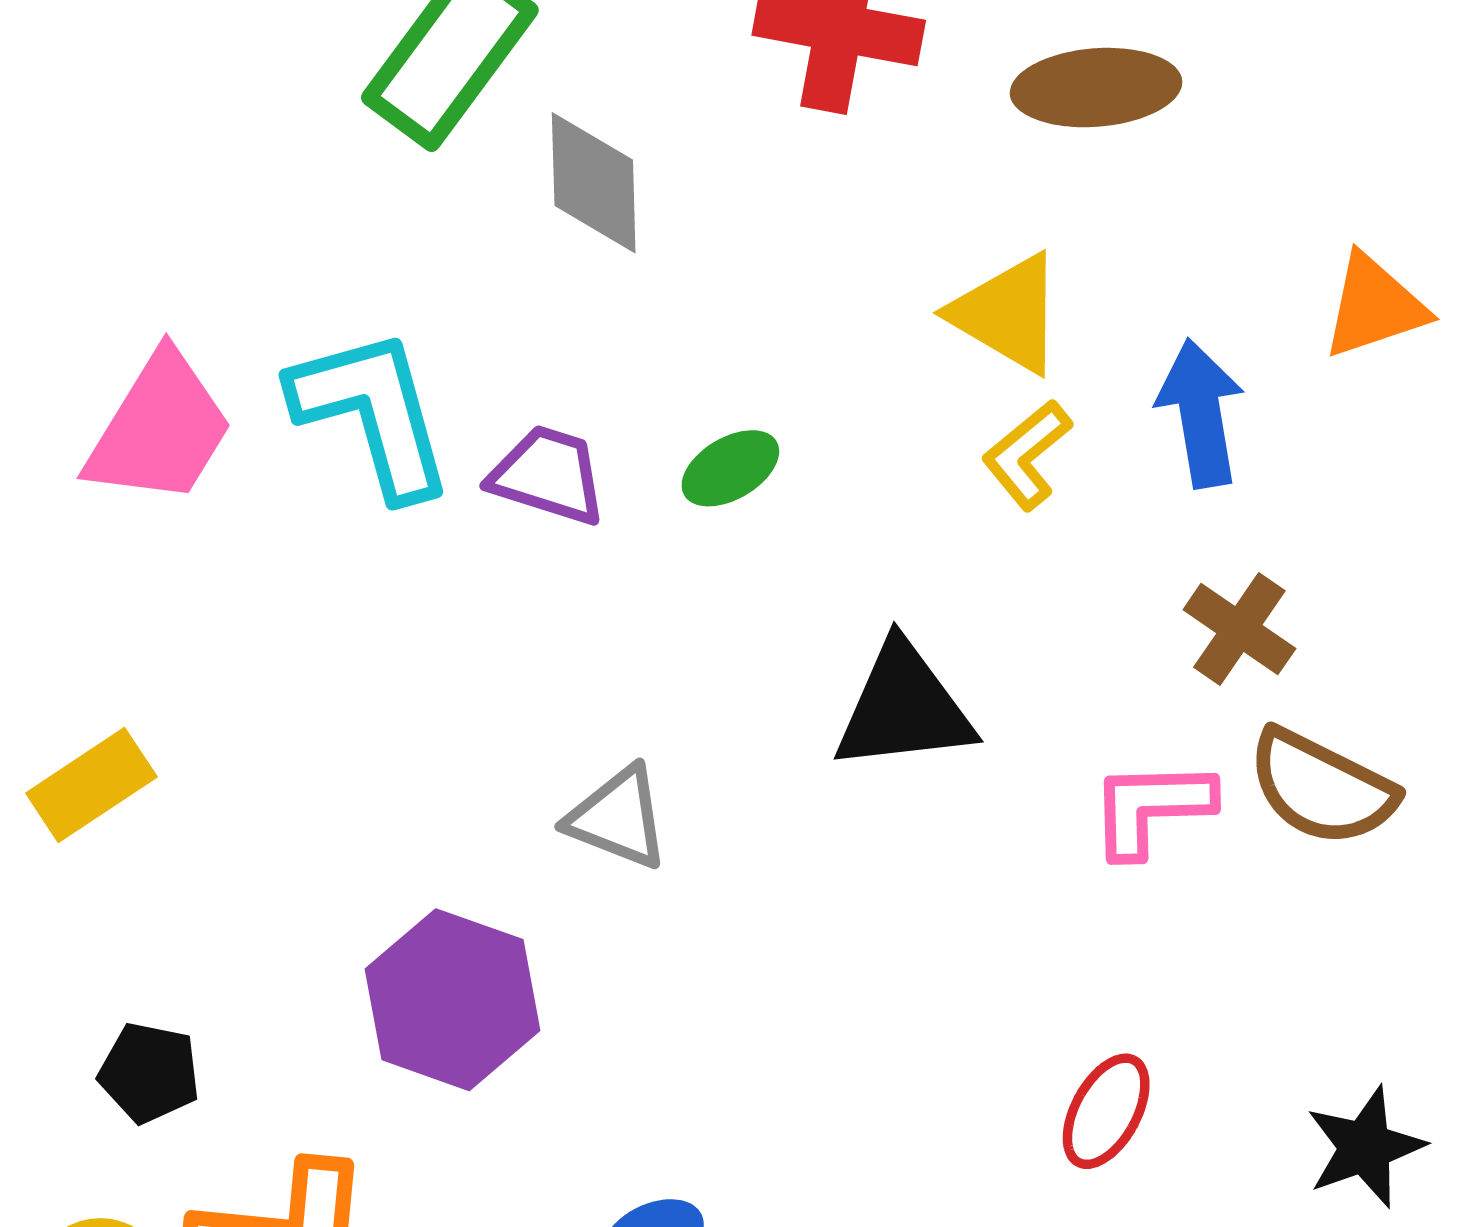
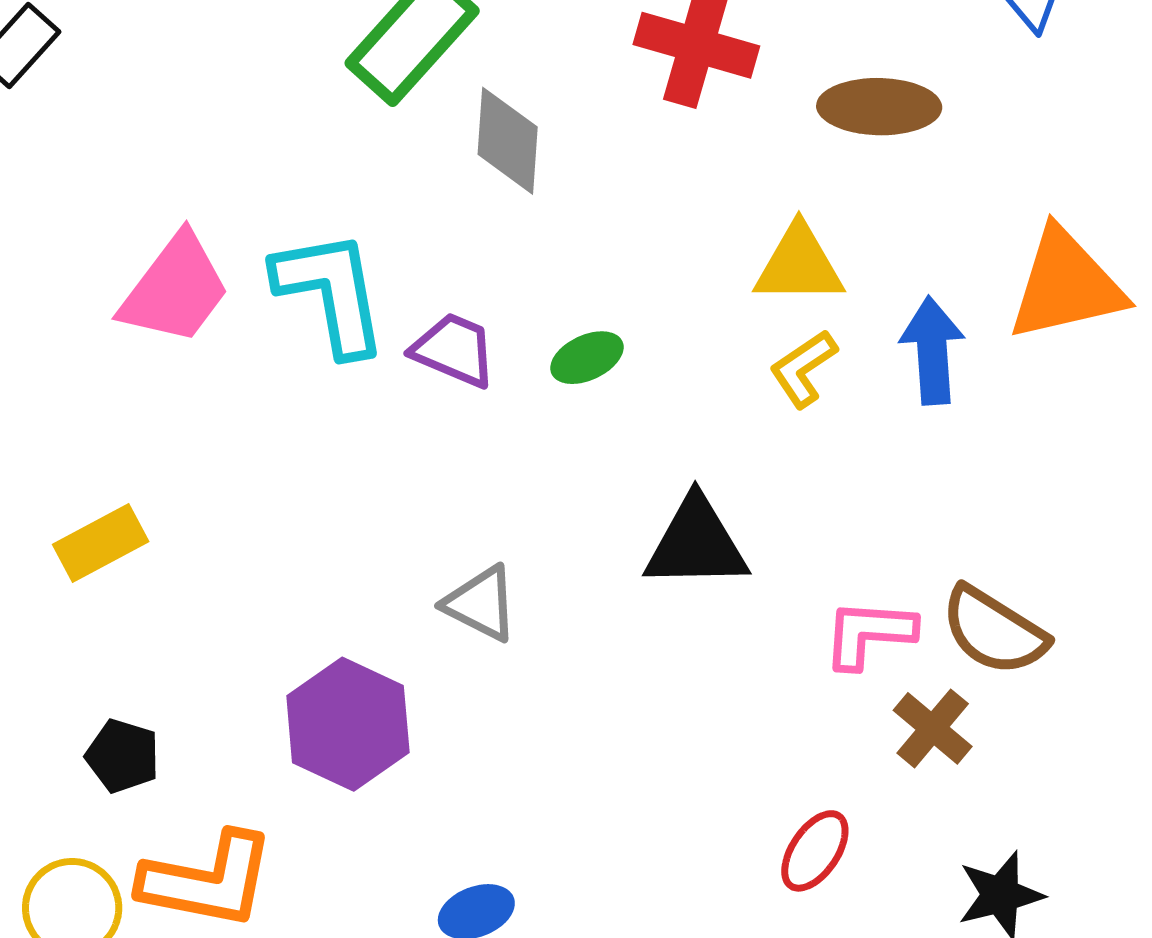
orange triangle: (1374, 306) -> (1066, 285), size x1.5
yellow triangle: (1007, 314) -> (799, 265), turned -36
brown cross: (1239, 629) -> (933, 728), moved

